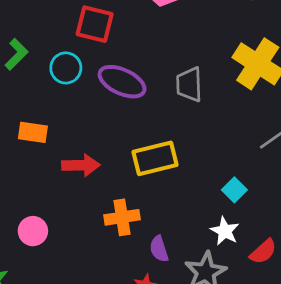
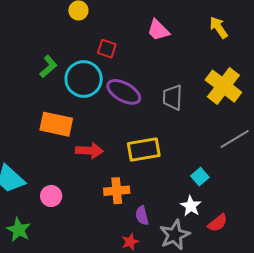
red square: (95, 24) -> (107, 49), size x0.7
cyan circle: (66, 68) -> (84, 79), size x1.6
orange rectangle: (33, 132) -> (56, 124), size x1.5

